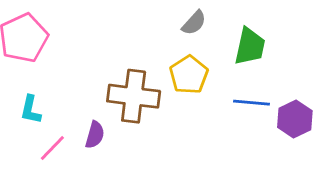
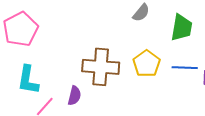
yellow pentagon: (189, 75) -> (147, 64), moved
cyan L-shape: (31, 110) -> (28, 80), size x1.4

